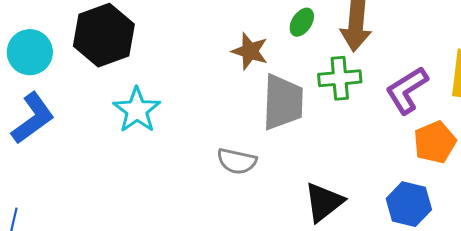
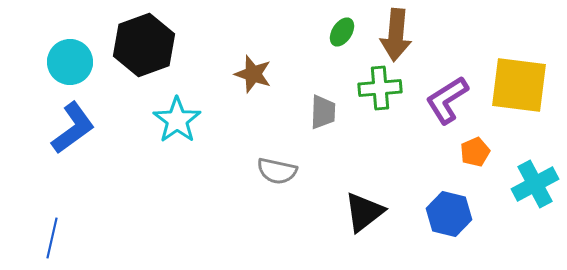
brown star: (250, 51) -> (253, 74), moved
gray trapezoid: (283, 102) -> (323, 112), size x0.6
orange pentagon: (435, 142) -> (475, 152), size x0.7

